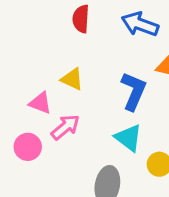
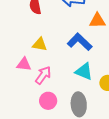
blue L-shape: (134, 91) -> (80, 42), turned -55
pink circle: (28, 147) -> (48, 101), moved

